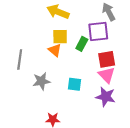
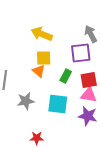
green rectangle: (82, 44) -> (66, 76), moved
pink triangle: (107, 75) -> (89, 95), turned -36
cyan square: (75, 84) -> (58, 104), size x1.5

